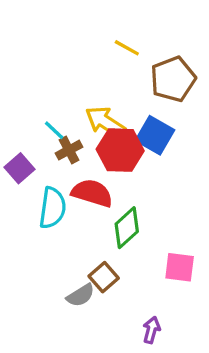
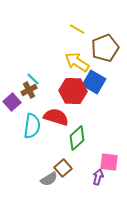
yellow arrow: (105, 122) -> (77, 62), moved
brown cross: (69, 150) -> (29, 90), moved
purple arrow: (152, 330) -> (98, 177), moved

